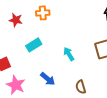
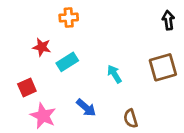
orange cross: (43, 13) -> (69, 18), moved
red star: (16, 20) -> (42, 47), moved

